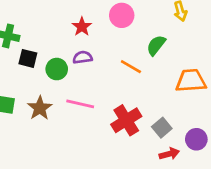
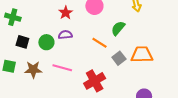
black square: (28, 58) -> (22, 42), moved
brown star: (40, 108) -> (33, 70), turned 30
gray square: (162, 128) -> (119, 58), moved

